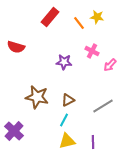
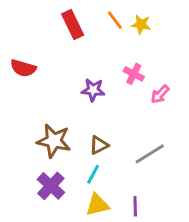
red rectangle: (50, 17) -> (73, 24), turned -66
orange line: (79, 23) -> (115, 20), moved
purple cross: (14, 131) -> (51, 186), moved

